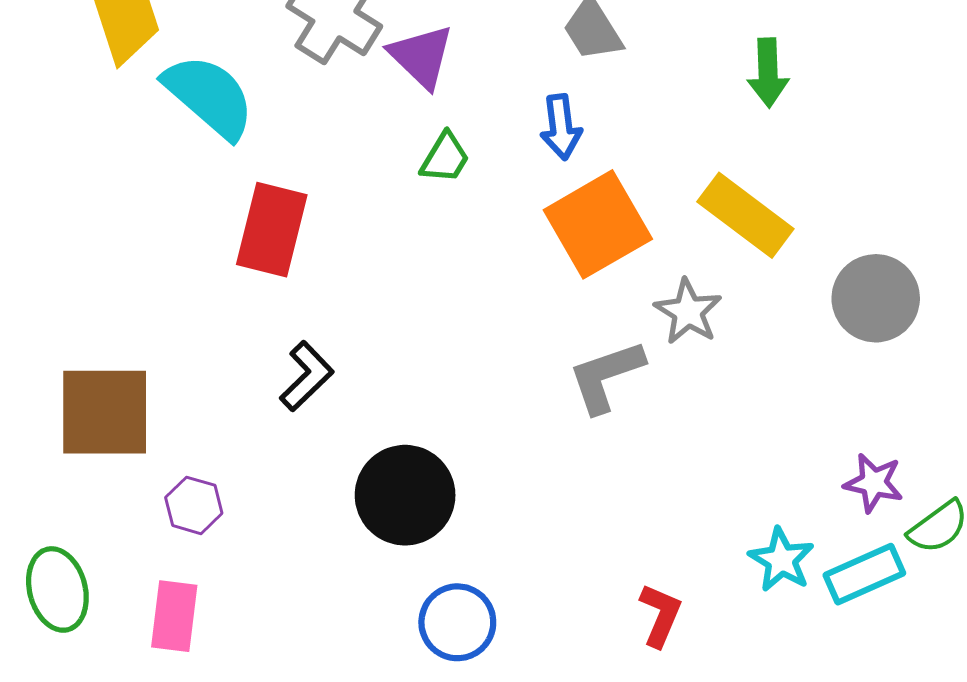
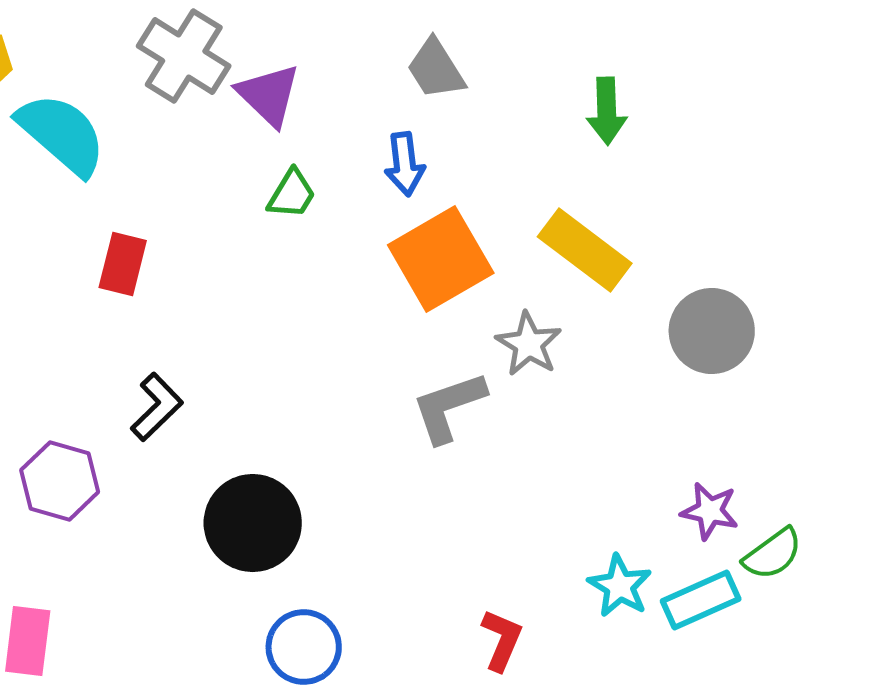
red rectangle: (272, 230) -> (123, 264), size x0.7
purple hexagon: (194, 505) -> (60, 481), moved, size x1.4

